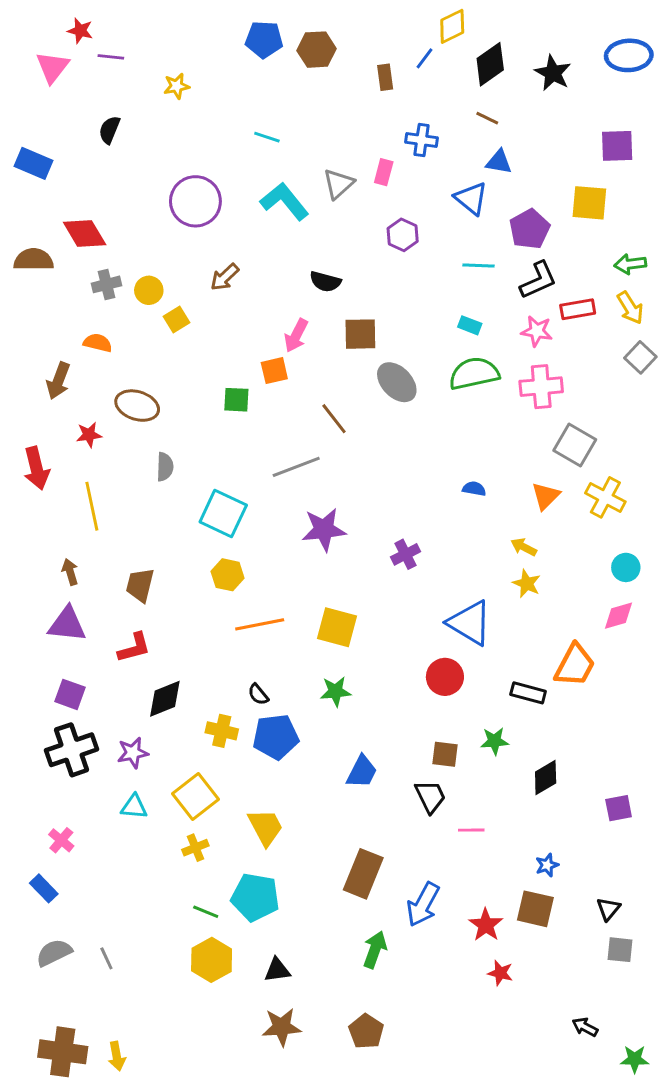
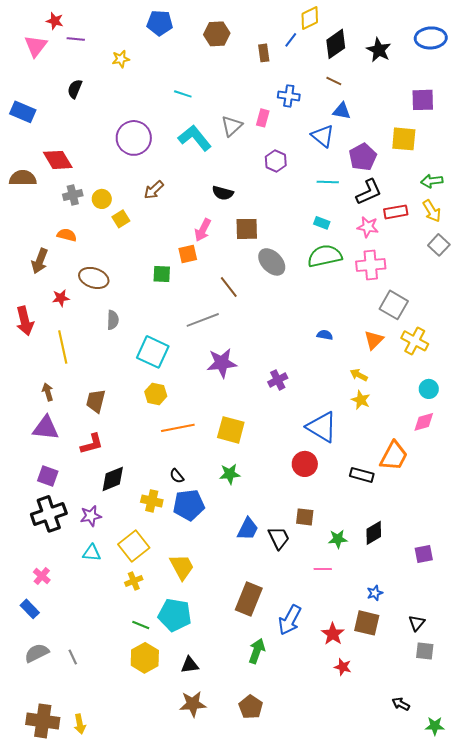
blue pentagon: (264, 39) -> (160, 23), moved
green star: (495, 741) -> (338, 539), moved
black trapezoid: (430, 797) -> (279, 538), moved

